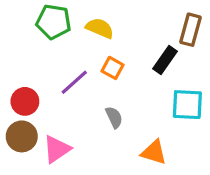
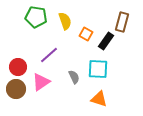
yellow semicircle: (100, 28) -> (65, 21), turned 48
orange square: (112, 68) -> (86, 34), moved
cyan square: (187, 105) -> (98, 69), moved
pink triangle: (57, 149) -> (41, 82), moved

